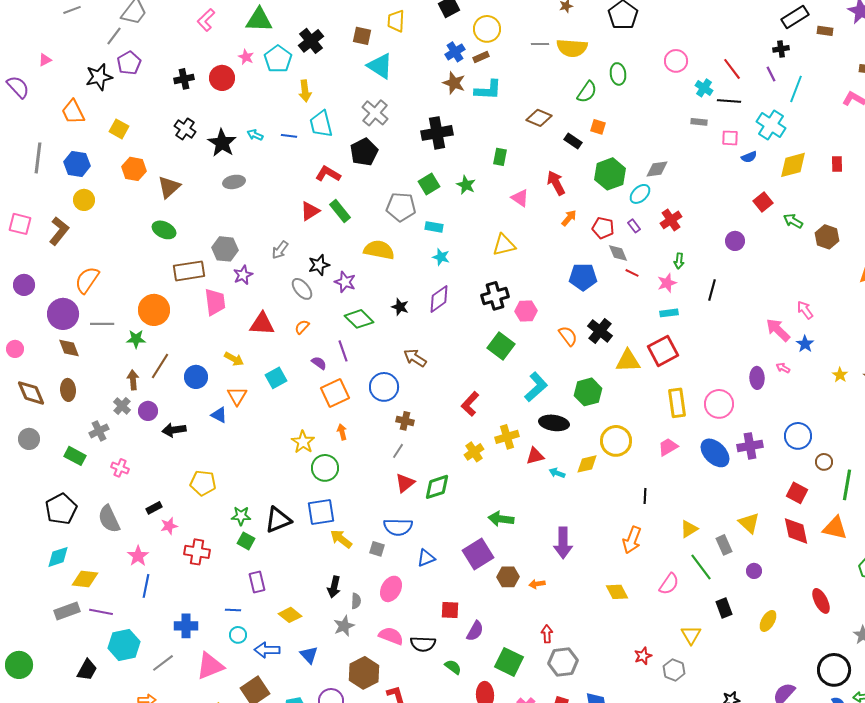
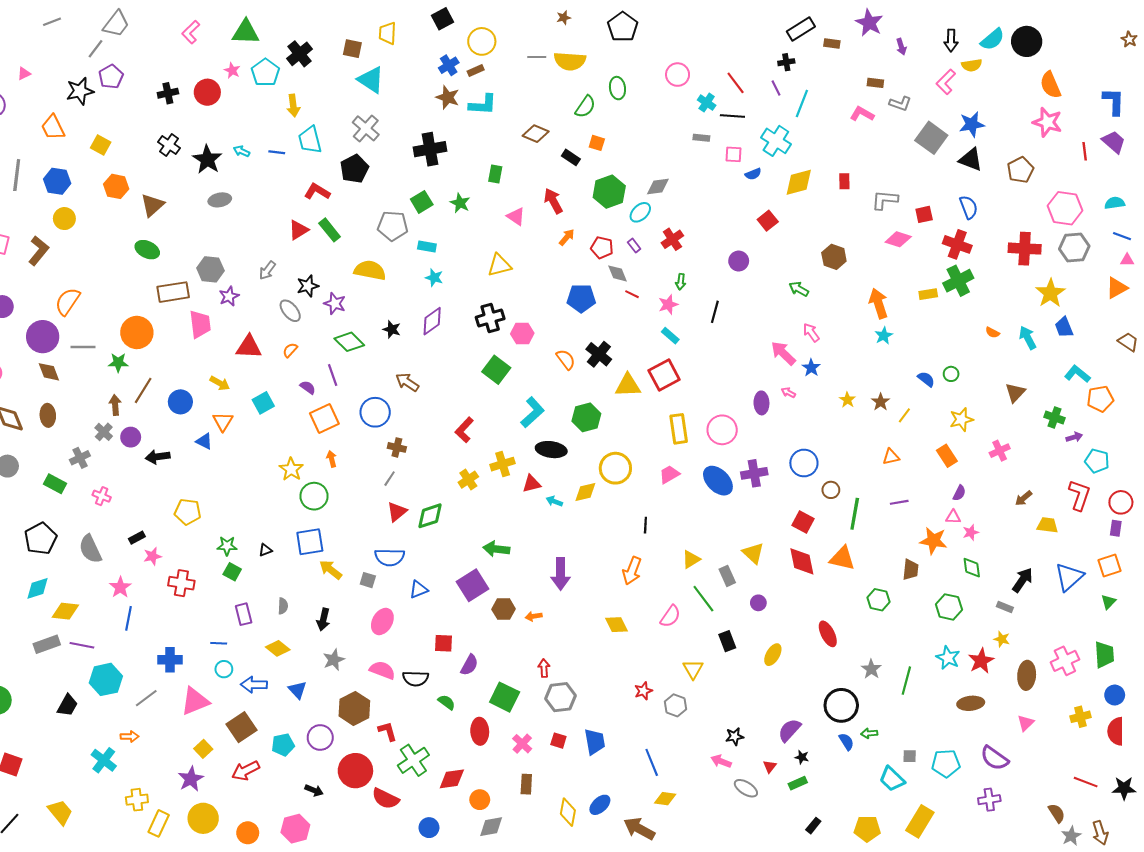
green arrow: (793, 221) -> (799, 289), moved
cyan rectangle: (669, 313) -> (670, 336), turned 48
black triangle: (278, 520) -> (265, 550), size x0.5
gray semicircle: (356, 601) -> (283, 606), moved

